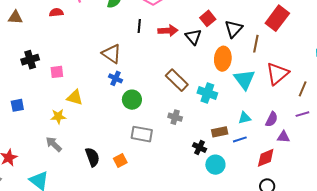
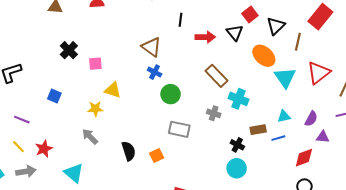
red arrow: (168, 31) -> (205, 37), moved
orange ellipse: (223, 59) -> (264, 56), turned -55
black cross: (30, 60) -> (69, 50), turned -30
cyan cross: (207, 93) -> (238, 99), moved
blue square: (17, 105) -> (54, 96), turned 32
cyan circle: (215, 165) -> (237, 168), moved

